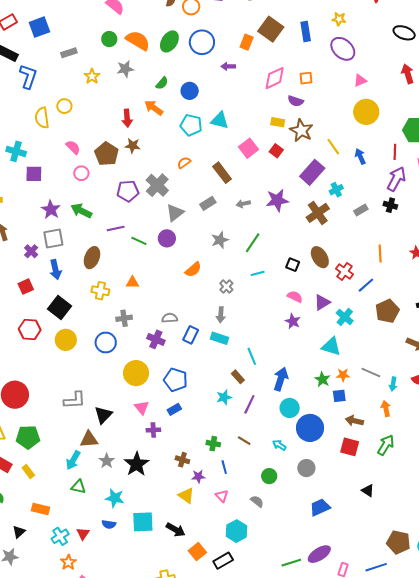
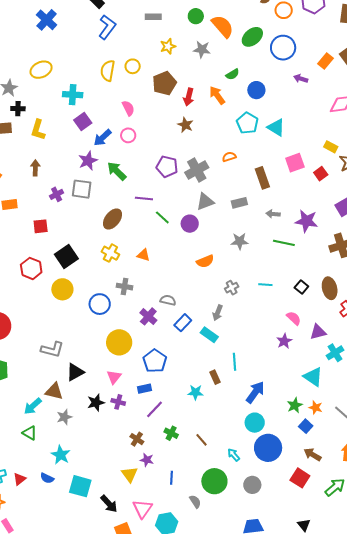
cyan cross: (16, 151) -> (73, 95), turned -30
brown pentagon: (107, 154) -> (164, 83), moved
purple square: (34, 174) -> (83, 121), turned 36
green line: (253, 243) -> (284, 243), moved, turned 50
blue arrow: (55, 270) -> (103, 138), moved, turned 42
blue square: (339, 396) -> (306, 426), turned 32
purple line: (249, 404) -> (155, 409), moved
black star: (137, 464) -> (96, 403), moved, size x0.7
blue line: (224, 467) -> (171, 478), moved
green circle: (269, 476) -> (214, 481), size x1.6
pink triangle: (222, 496) -> (143, 509), moved, size x1.5

